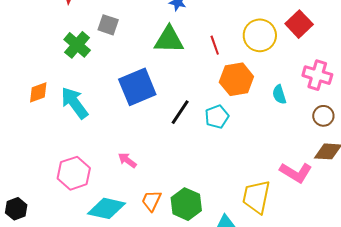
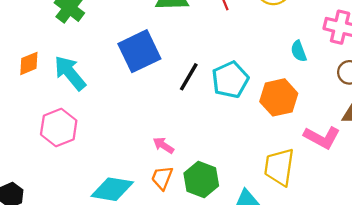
orange hexagon: (236, 79) -> (279, 97), moved
cyan pentagon: (217, 117) -> (230, 80), size x1.4
pink arrow: (127, 160) -> (163, 145), moved
pink hexagon: (74, 173) -> (59, 127), moved

